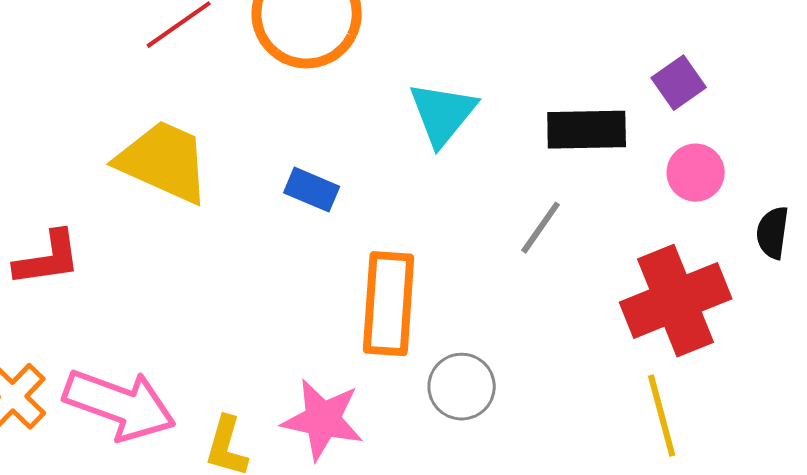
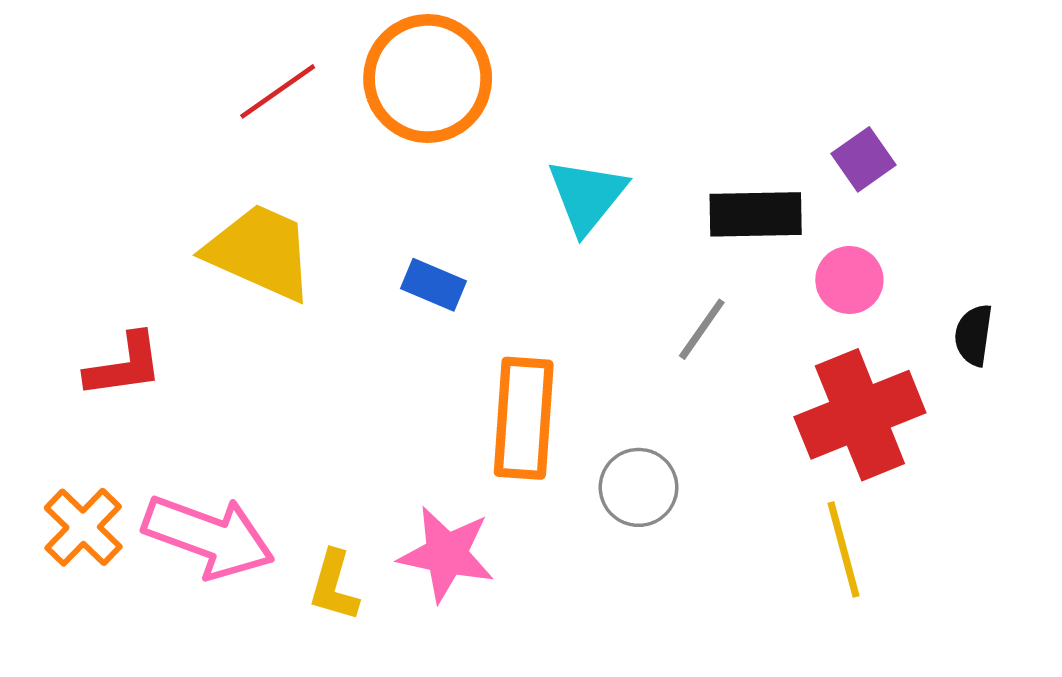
pink circle: (696, 173) -> (849, 280), moved
gray circle: (462, 387) -> (639, 487), moved

